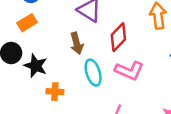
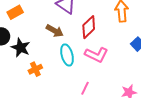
brown arrow: (77, 43) -> (55, 31), turned -48
orange cross: (55, 92) -> (35, 69), turned -32

